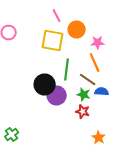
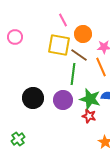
brown line: (88, 80) -> (79, 55), moved
black circle: (45, 84) -> (33, 98), moved
green star: (84, 94) -> (90, 99), size x1.5

